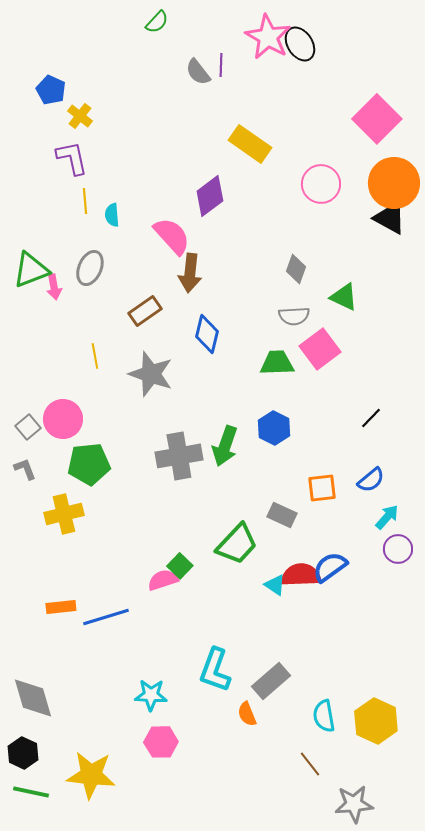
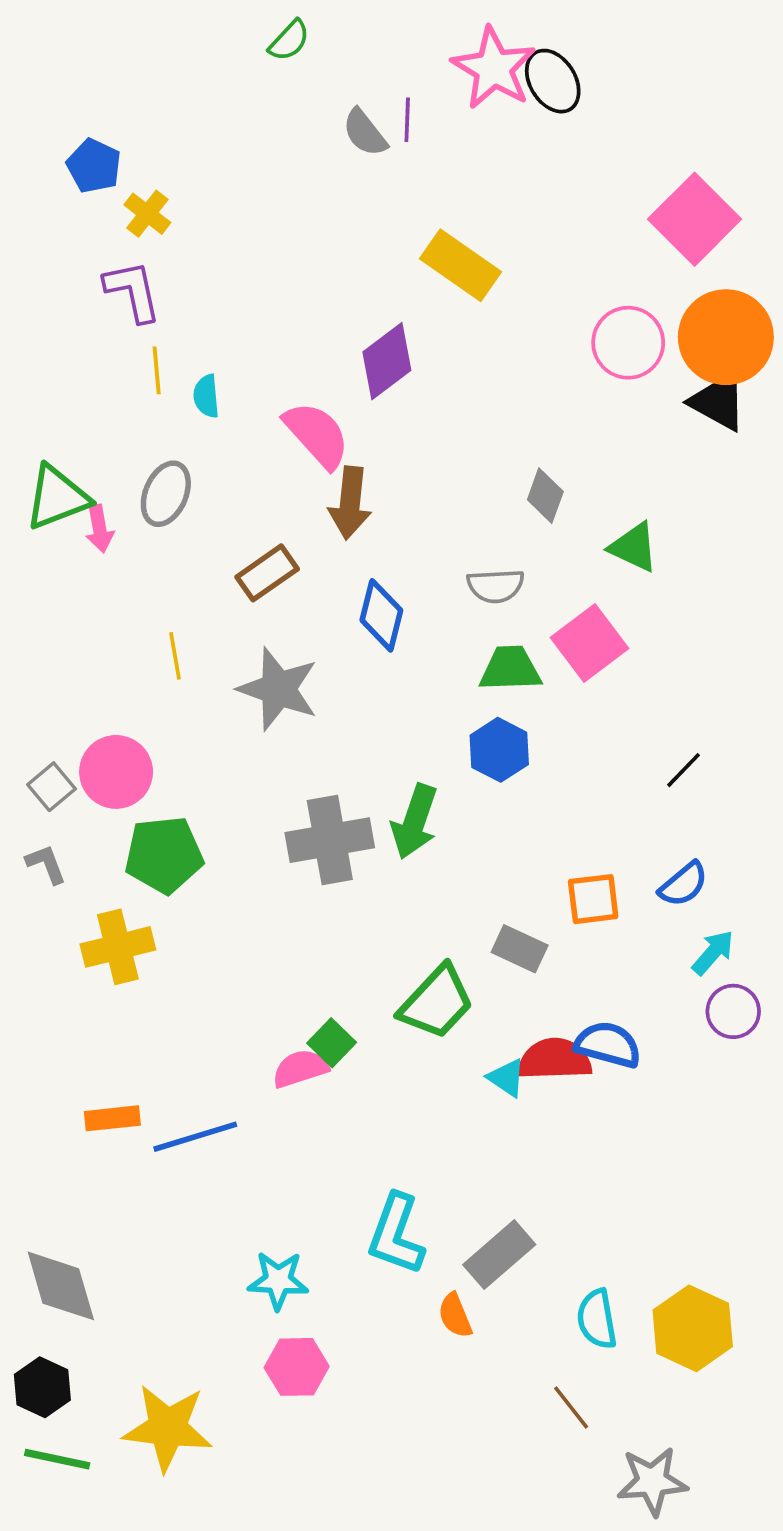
pink circle: (321, 184) -> (628, 343), moved
gray semicircle: (294, 316) -> (496, 586), moved
blue hexagon: (274, 428) -> (499, 750), moved
blue semicircle: (330, 567) -> (608, 1045), turned 51

